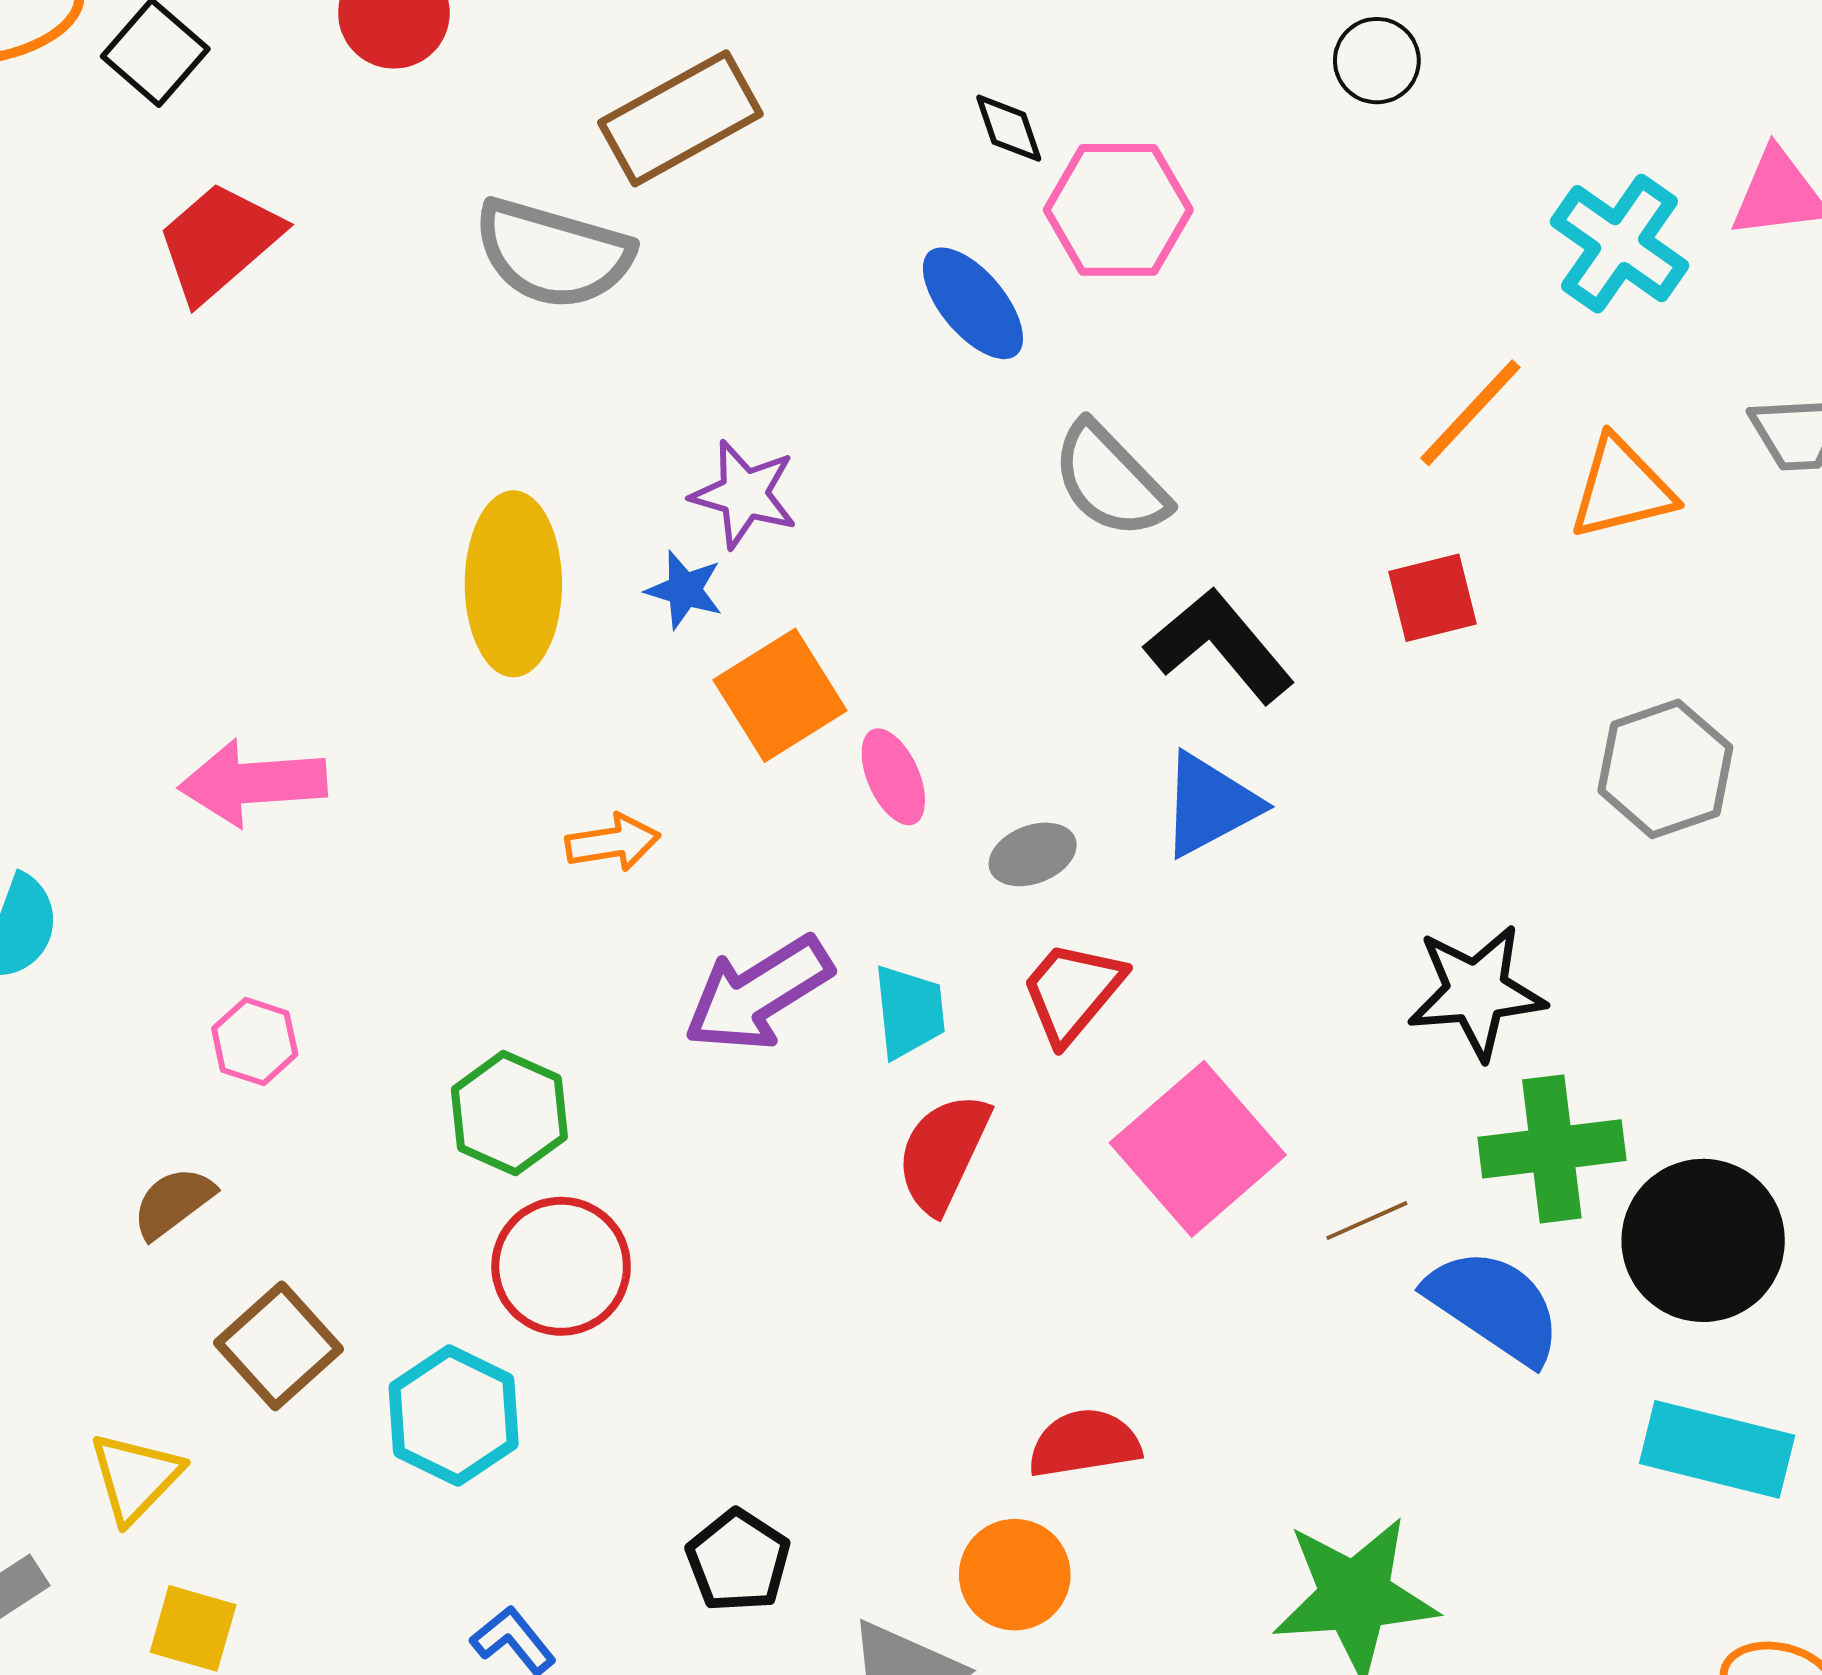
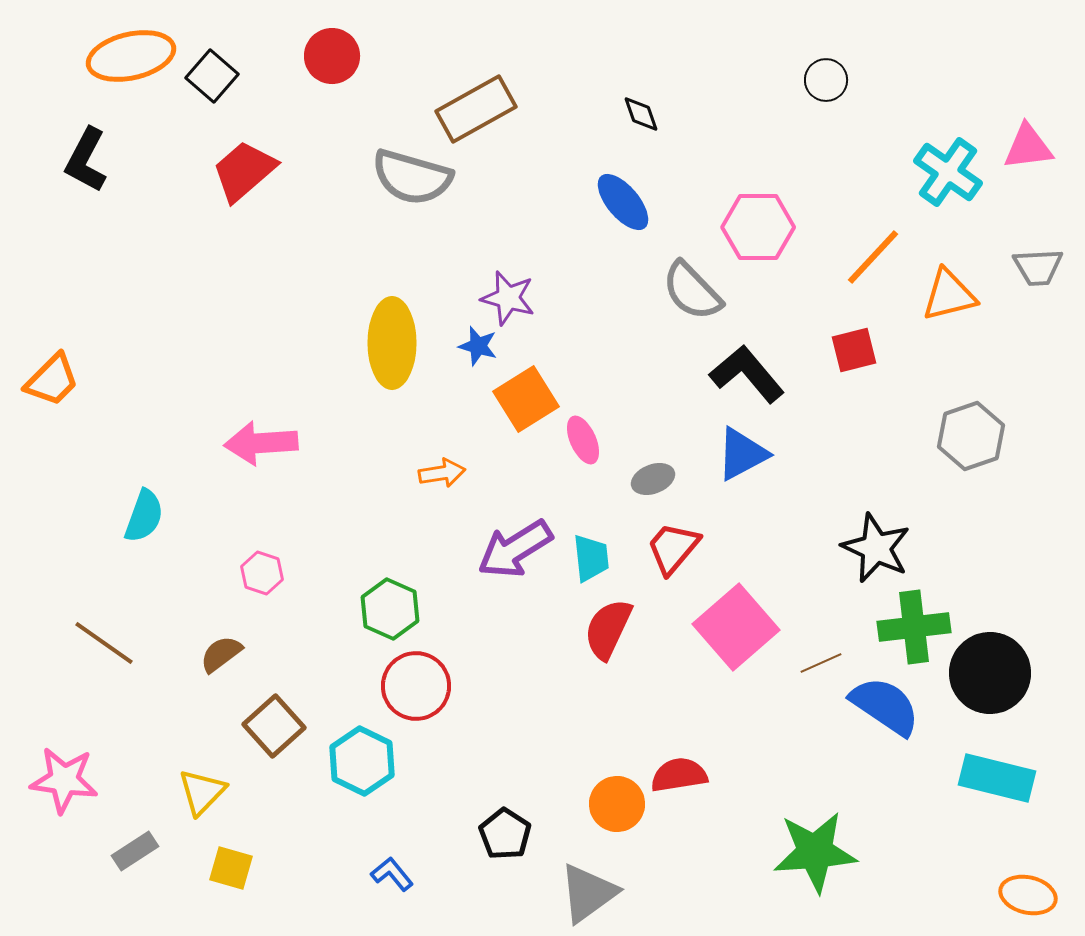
pink hexagon: (1118, 210) -> (758, 227), moved
black star: (1476, 992) -> (876, 548), turned 30
orange circle: (1015, 1575) -> (617, 804), moved

